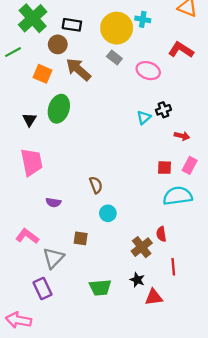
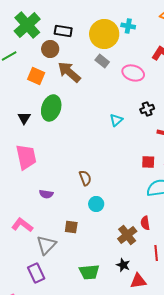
cyan triangle: (144, 117) -> (116, 120), moved

